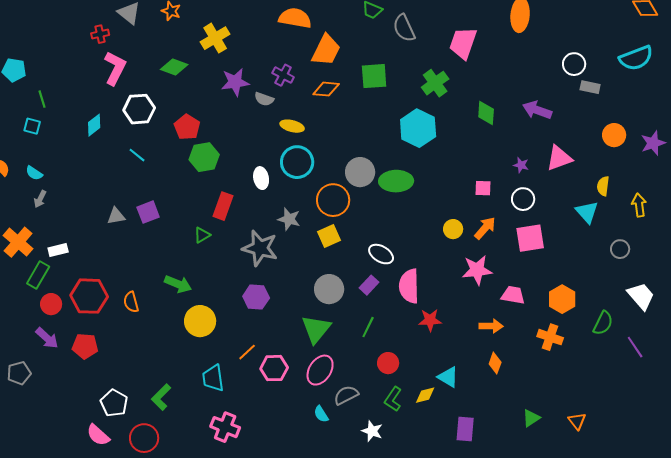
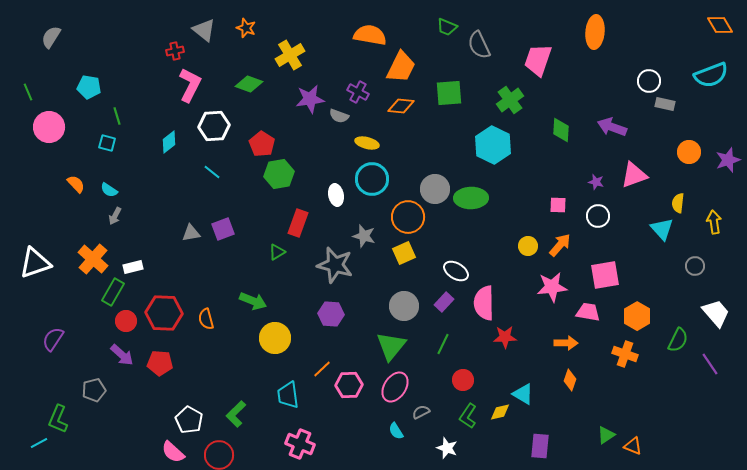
pink square: (530, 238) -> (605, 275), moved
gray semicircle: (346, 395) -> (421, 412), size x0.7
orange triangle: (577, 421) -> (633, 446), moved, turned -30

